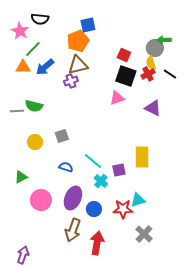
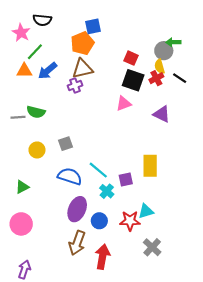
blue semicircle: (66, 167) -> (70, 176), size x1.6
pink circle: (41, 200) -> (21, 224), moved

